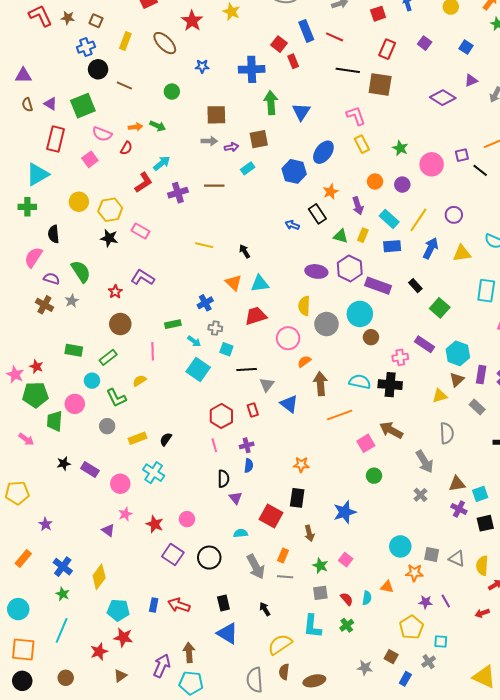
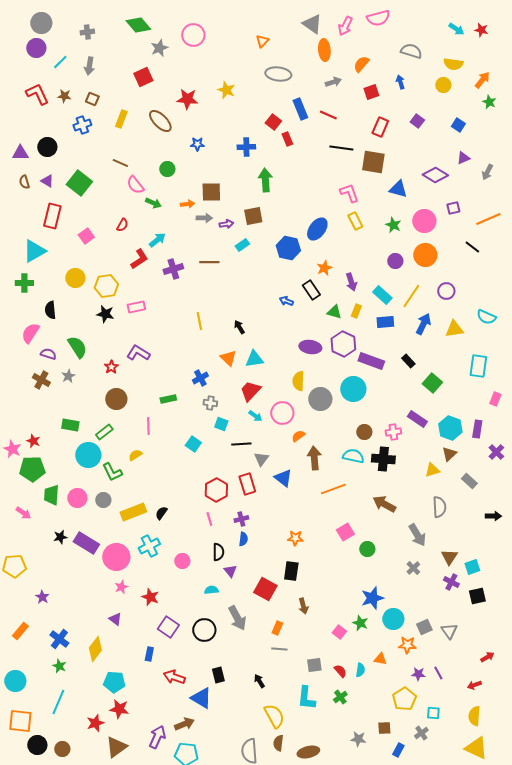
red star: (192, 21) -> (187, 99), turned -30
black circle: (98, 69) -> (47, 147), moved
blue cross: (252, 69) -> (246, 147), size x0.7
green square: (83, 106) -> (79, 183), turned -30
blue triangle: (301, 112) -> (398, 189), moved, turned -48
orange arrow: (135, 127) -> (187, 204), moved
pink semicircle: (102, 134) -> (135, 185), moved, turned 30
purple square: (462, 155) -> (453, 208), moved
pink circle: (432, 164) -> (424, 221), moved
orange circle: (375, 182) -> (425, 255), moved, size x1.5
pink rectangle: (141, 231) -> (136, 307), turned -42
yellow line: (204, 245) -> (199, 321), turned 66
red trapezoid: (256, 316) -> (250, 391), turned -30
brown circle: (371, 337) -> (364, 432), moved
cyan arrow: (194, 341) -> (255, 416), moved
cyan square: (198, 370) -> (193, 444), size x0.7
purple rectangle: (481, 375) -> (477, 429), moved
cyan circle: (92, 381) -> (88, 455), size x1.6
pink circle: (75, 404) -> (77, 498), moved
red rectangle: (253, 410) -> (247, 484), size x1.5
yellow rectangle: (137, 438) -> (133, 512), size x1.4
pink square: (366, 443) -> (345, 532), moved
purple rectangle: (90, 470) -> (86, 543), size x1.4
cyan cross: (154, 473) -> (149, 546), turned 30
pink circle: (120, 484) -> (116, 557), size x1.4
brown triangle: (457, 484) -> (449, 557), turned -48
blue star: (345, 512) -> (372, 598), moved
pink circle: (187, 519) -> (182, 561), moved
purple triangle: (108, 530) -> (115, 619), moved
cyan semicircle: (241, 533) -> (211, 590), moved
gray square: (432, 554) -> (424, 627), turned -35
gray triangle: (457, 559) -> (449, 631), turned 30
green star: (320, 566) -> (360, 623), moved
yellow semicircle: (482, 566) -> (474, 716), moved
gray arrow: (256, 567) -> (237, 618), moved
blue rectangle: (154, 605) -> (149, 654), moved
blue triangle: (227, 633) -> (201, 698), moved
yellow semicircle: (280, 644) -> (274, 716), turned 95
brown arrow: (189, 653) -> (184, 724), turned 72
brown square: (391, 657) -> (384, 728), turned -32
brown triangle: (120, 676) -> (116, 747), size x1.6
black circle: (22, 681) -> (37, 745), moved

